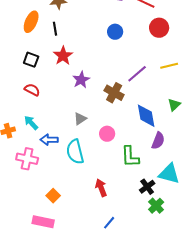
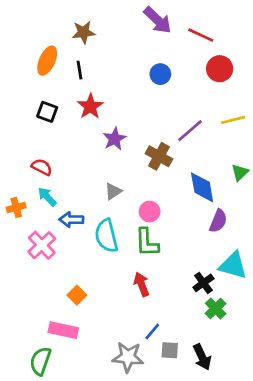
red semicircle: (32, 90) -> (42, 167), moved
green L-shape: (130, 157) -> (147, 243), moved
pink cross: (27, 159) -> (42, 245), turned 35

